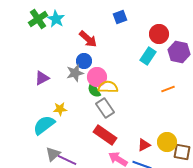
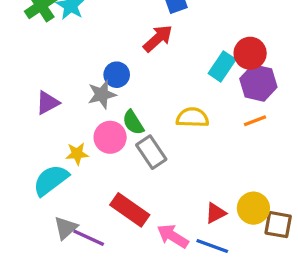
red circle: (159, 34) -> (250, 53), moved
red arrow: (88, 39) -> (158, 38), moved, turned -84
purple hexagon: (179, 52) -> (258, 83), moved
pink circle: (97, 77) -> (110, 137), moved
yellow semicircle: (108, 87) -> (192, 118), moved
red rectangle: (105, 135) -> (130, 210), moved

